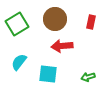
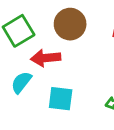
red arrow: (62, 46) -> (46, 58), moved

